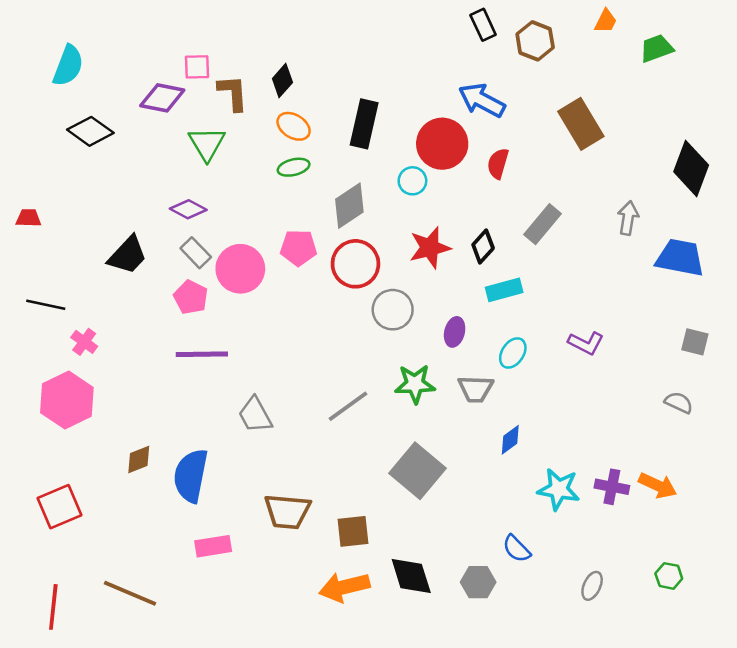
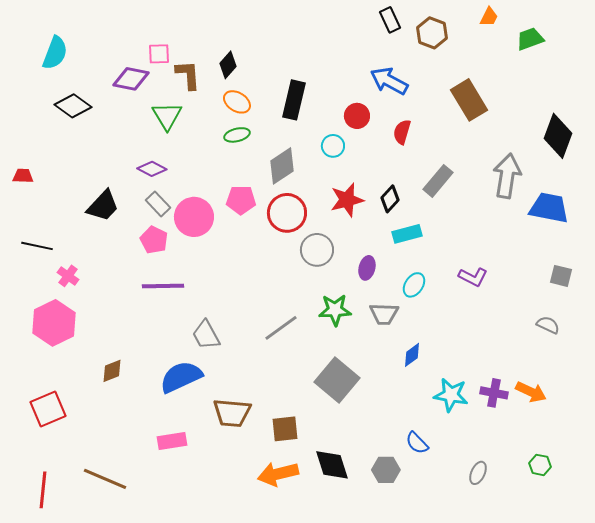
red circle: (442, 144) -> (357, 116), size x0.6
gray arrow: (628, 218) -> (507, 176), size x1.6
blue semicircle: (191, 476) -> (181, 377), moved, turned 54

